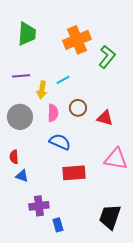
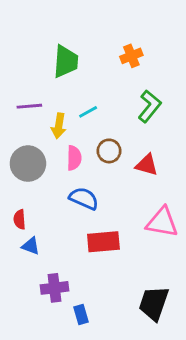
green trapezoid: (27, 34) -> (66, 61), moved
orange cross: (77, 40) -> (131, 56), moved, size x0.6
green L-shape: (107, 57) -> (150, 106), moved

